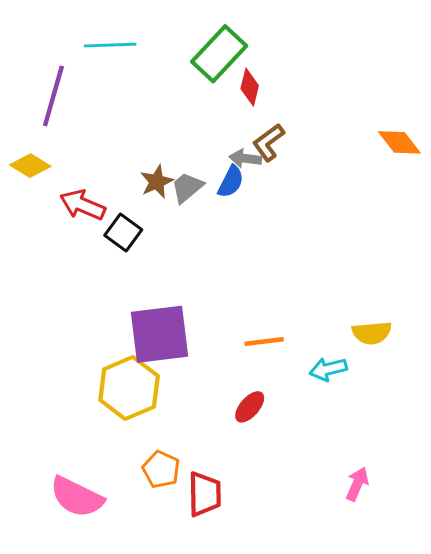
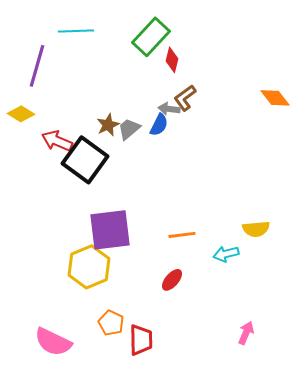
black square: (123, 233) -> (85, 160), size x1.8

